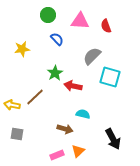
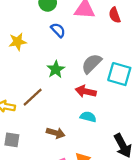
gray semicircle: (92, 56) -> (92, 64), moved
red arrow: (73, 86) -> (86, 91), moved
brown arrow: (65, 129) -> (56, 133), moved

